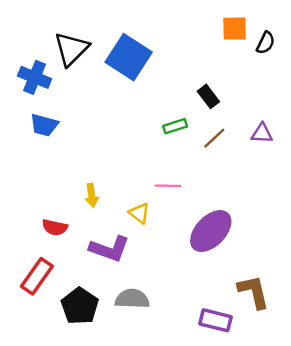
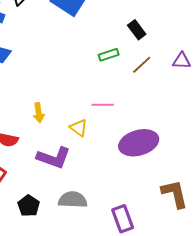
purple ellipse: (211, 231) -> (139, 143), turned 30
black pentagon: (80, 306) -> (29, 206), size x0.7
purple rectangle: (216, 320) -> (123, 219), moved, turned 56

